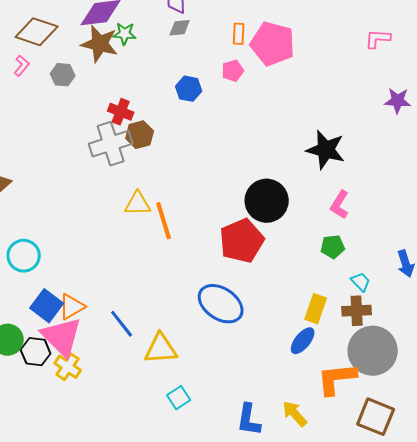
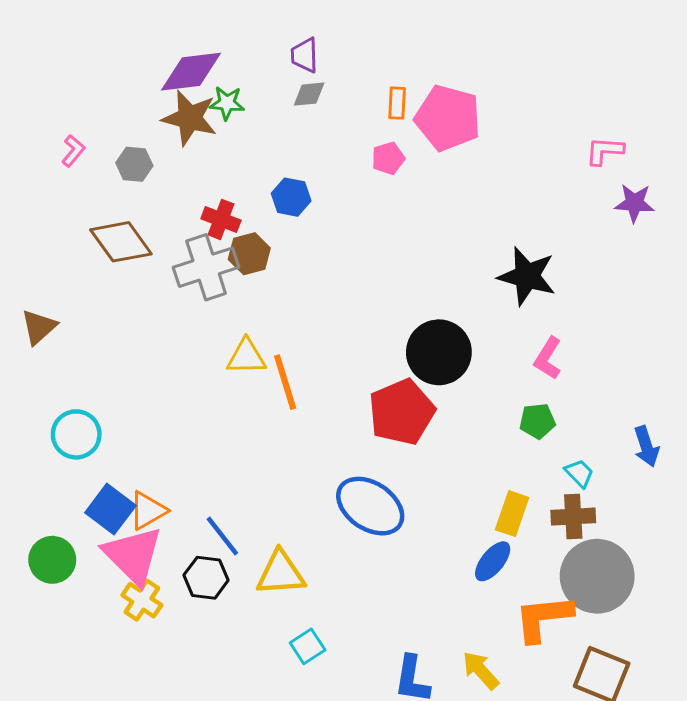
brown diamond: (37, 32) -> (121, 242), moved, turned 36
pink L-shape: (378, 39) -> (605, 151), moved
blue hexagon: (189, 89) -> (291, 197), moved
black hexagon: (36, 352) -> (206, 578), moved

